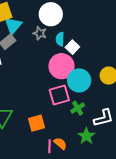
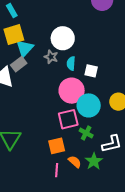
white square: (72, 47) -> (91, 71), moved, turned -32
green cross: (78, 108) -> (86, 133), turned -32
orange square: (37, 123) -> (57, 146), moved
orange semicircle: (60, 143) -> (75, 162), moved

